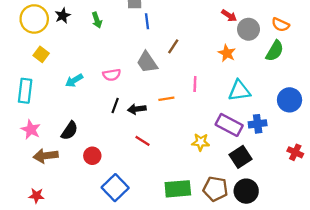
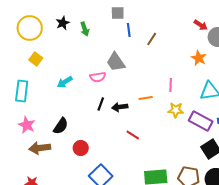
black star: (63, 16) -> (63, 23), moved
brown line: (173, 46) -> (152, 39), moved
gray trapezoid: (147, 62) -> (116, 62), moved
red line: (142, 141) -> (133, 135), moved
yellow star: (201, 142) -> (176, 110), moved

